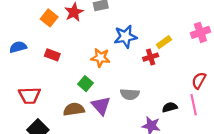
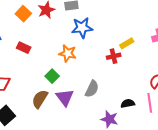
blue star: (125, 37) -> (82, 28), moved
gray semicircle: (130, 94) -> (92, 89), turned -72
brown semicircle: (74, 109) -> (40, 99), turned -54

